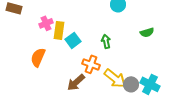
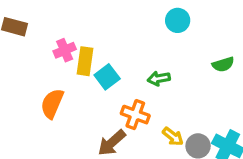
green arrow: (106, 41) -> (159, 78), turned -88
yellow arrow: (115, 78) -> (173, 137), size x0.6

